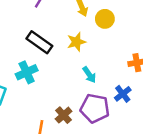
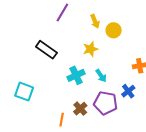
black rectangle: (39, 42) -> (46, 50), moved
cyan cross: (27, 72) -> (76, 75), moved

